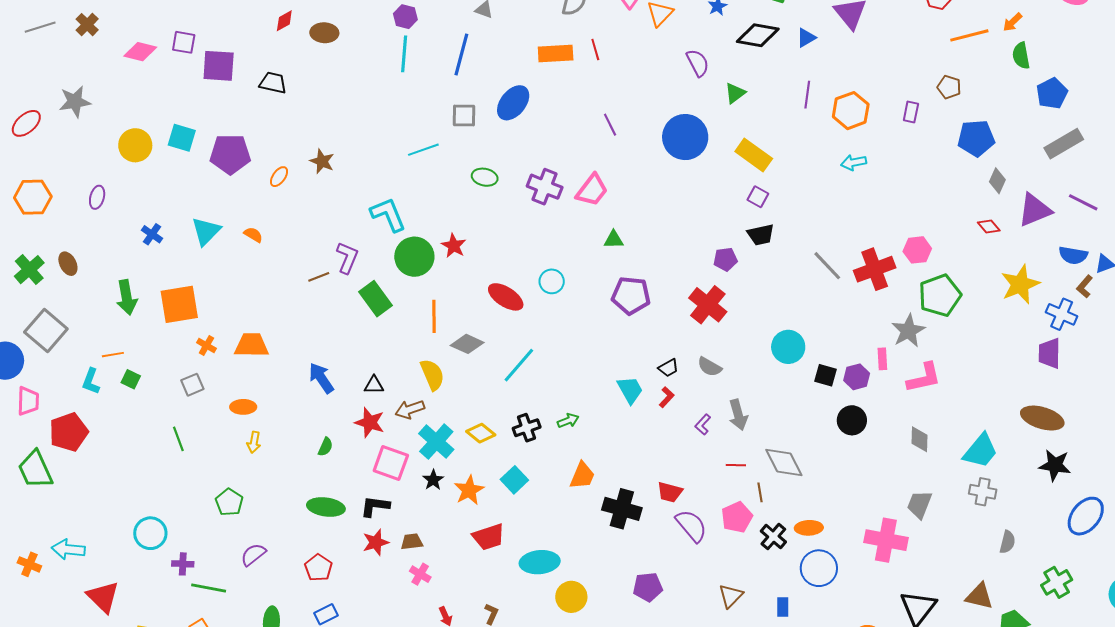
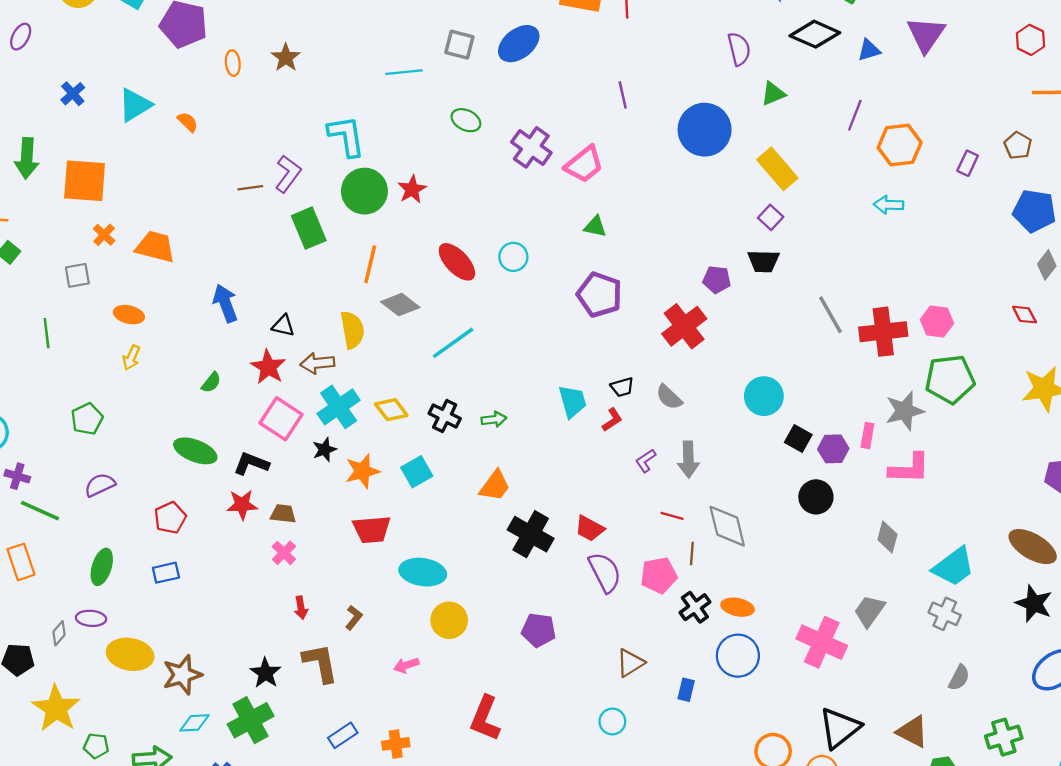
orange ellipse: (279, 177) -> (233, 63), turned -55
black cross: (527, 428) -> (445, 416), turned 32

